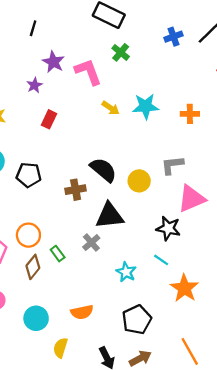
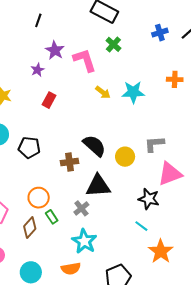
orange cross: (190, 114) -> (175, 79), moved
orange circle: (28, 235) -> (39, 198), moved
cyan star: (126, 272) -> (84, 241), moved, size x1.4

